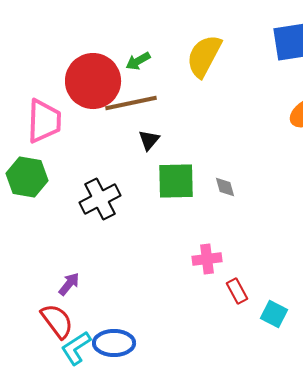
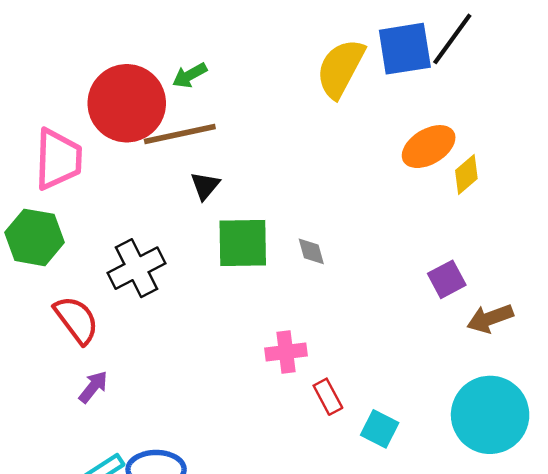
yellow semicircle: (204, 56) -> (341, 68), moved
red semicircle: (57, 321) -> (76, 320), moved

